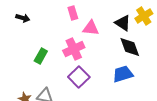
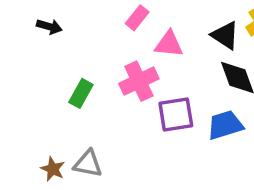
pink rectangle: (73, 13) -> (137, 18), turned 56
purple square: (79, 77) -> (176, 114), moved, turned 35

